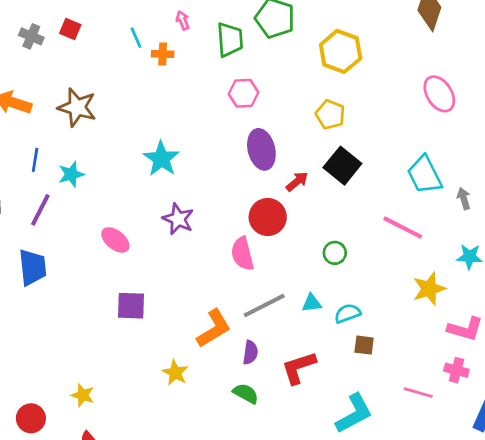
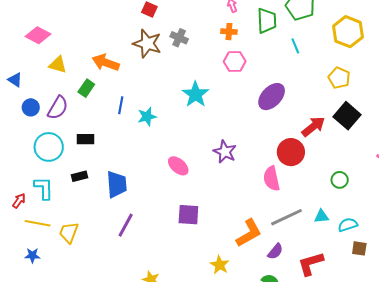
gray cross: (31, 36) -> (179, 38), moved
cyan line: (136, 38) -> (295, 46), moved
orange cross: (163, 54) -> (229, 32), moved
pink hexagon: (244, 93) -> (235, 61), moved
brown star: (77, 107) -> (147, 44), moved
purple ellipse: (261, 149) -> (272, 97), moved, turned 56
cyan star: (161, 159) -> (195, 94), moved
red arrow: (297, 181) -> (313, 127), size x1.4
purple line: (40, 210) -> (126, 225), moved
purple semicircle: (250, 352) -> (275, 251), turned 30

